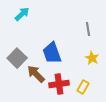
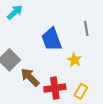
blue trapezoid: (52, 53) -> (52, 39), moved
yellow star: (92, 58) -> (74, 60), moved

